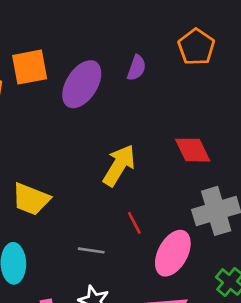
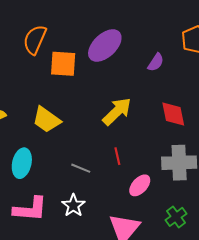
orange square: (30, 67) -> (63, 64), moved
purple semicircle: (137, 68) -> (156, 62), moved
pink ellipse: (173, 253) -> (140, 185), size x0.7

